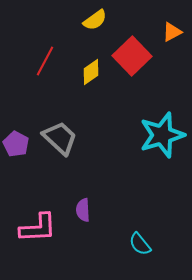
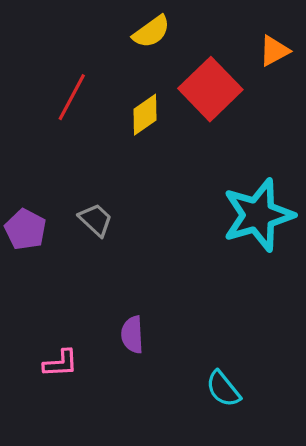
gray trapezoid: (60, 138) -> (96, 220), size x0.6
pink L-shape: (38, 228) -> (61, 363), size x0.6

